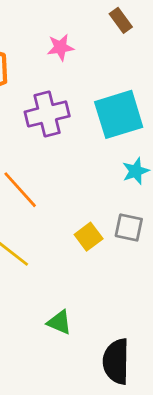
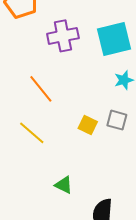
yellow square: (89, 237) -> (88, 125), turned -30

